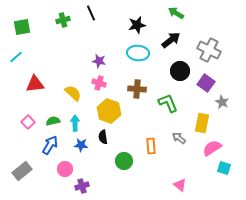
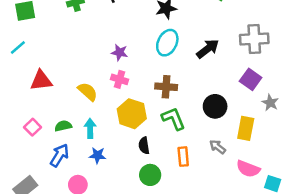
black arrow: (171, 40) -> (208, 49), moved
gray cross: (209, 50) -> (254, 39), turned -30
cyan ellipse: (138, 53) -> (167, 43), turned -70
black circle: (180, 71) -> (215, 106), moved
green L-shape: (168, 103) -> (173, 119), moved
black semicircle: (103, 137) -> (144, 146), moved
pink semicircle: (212, 148) -> (248, 169), moved, turned -126

